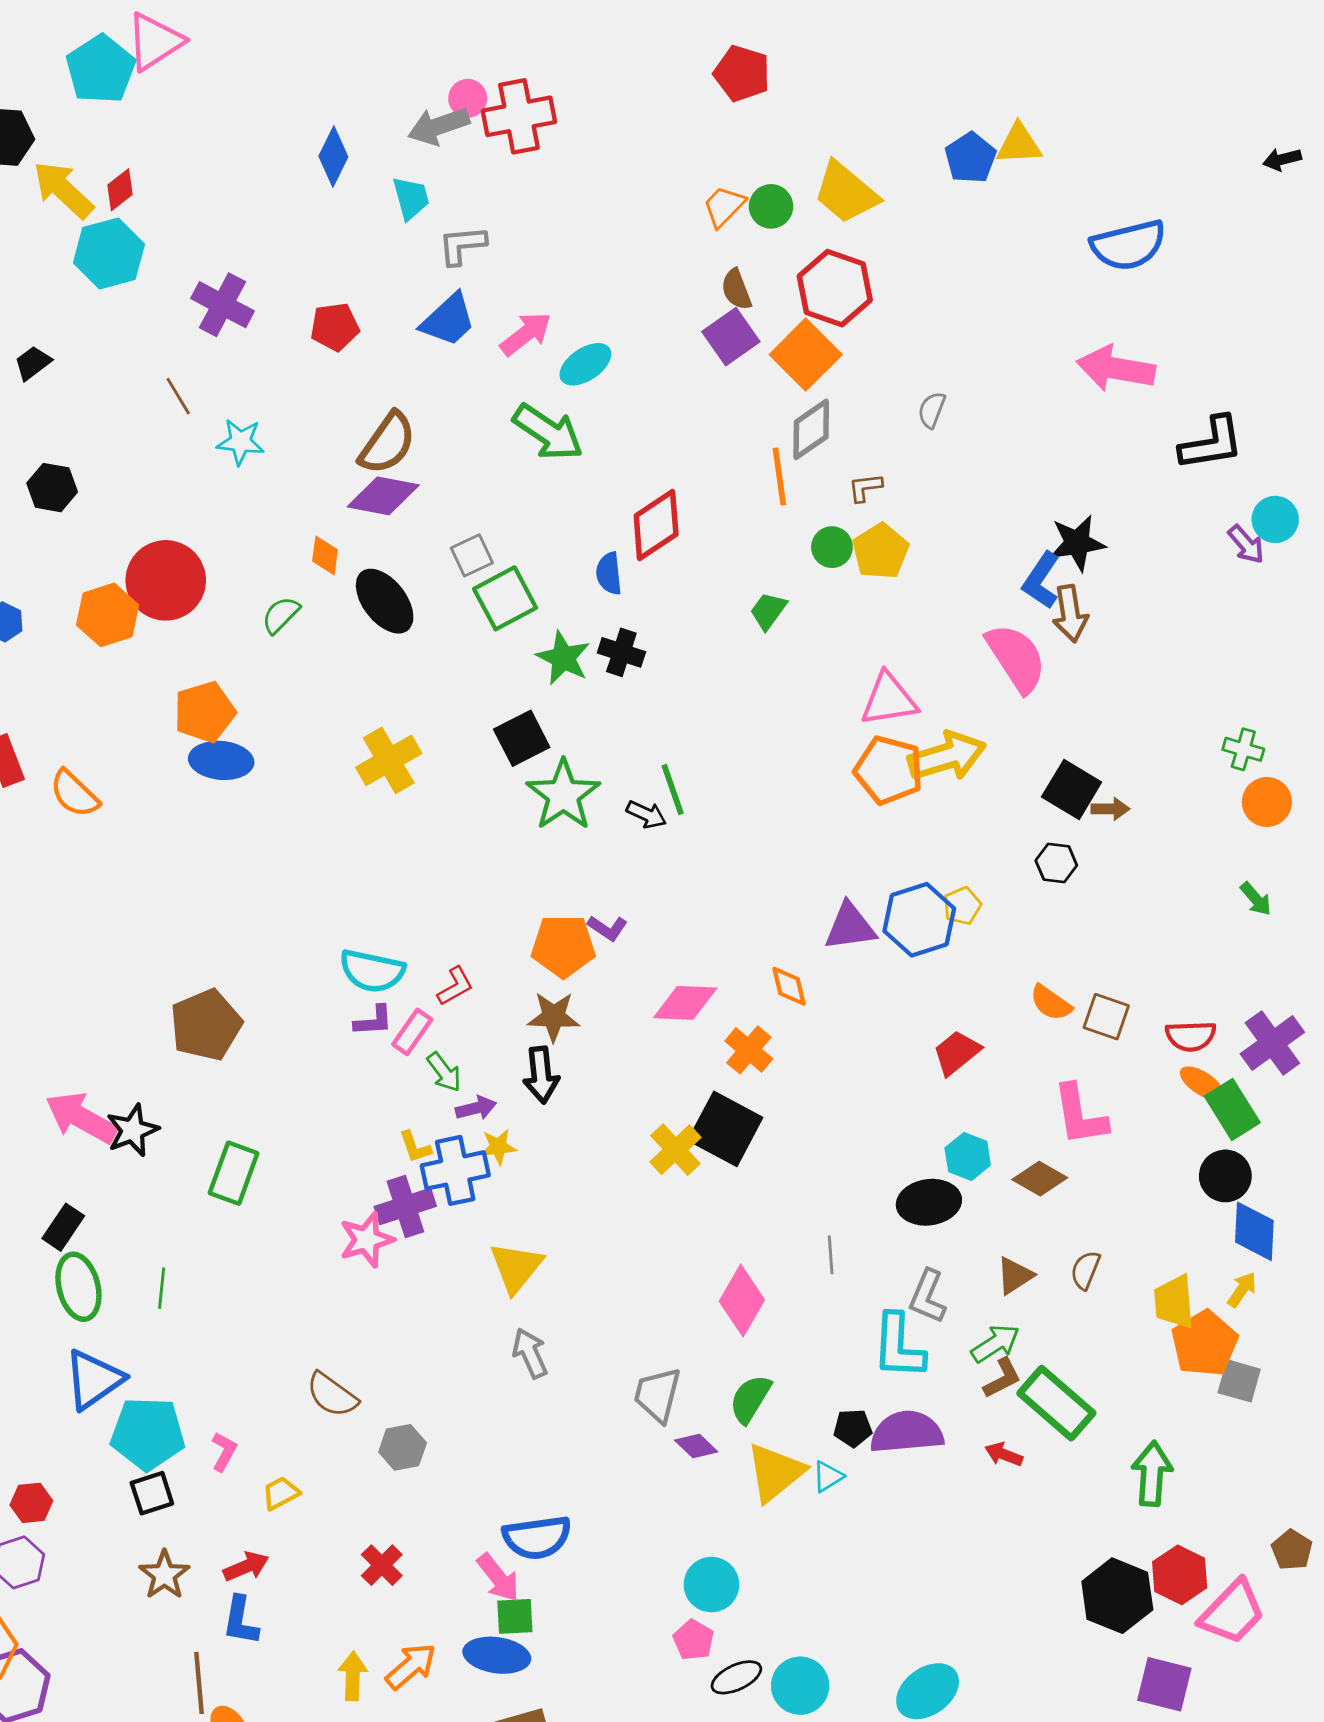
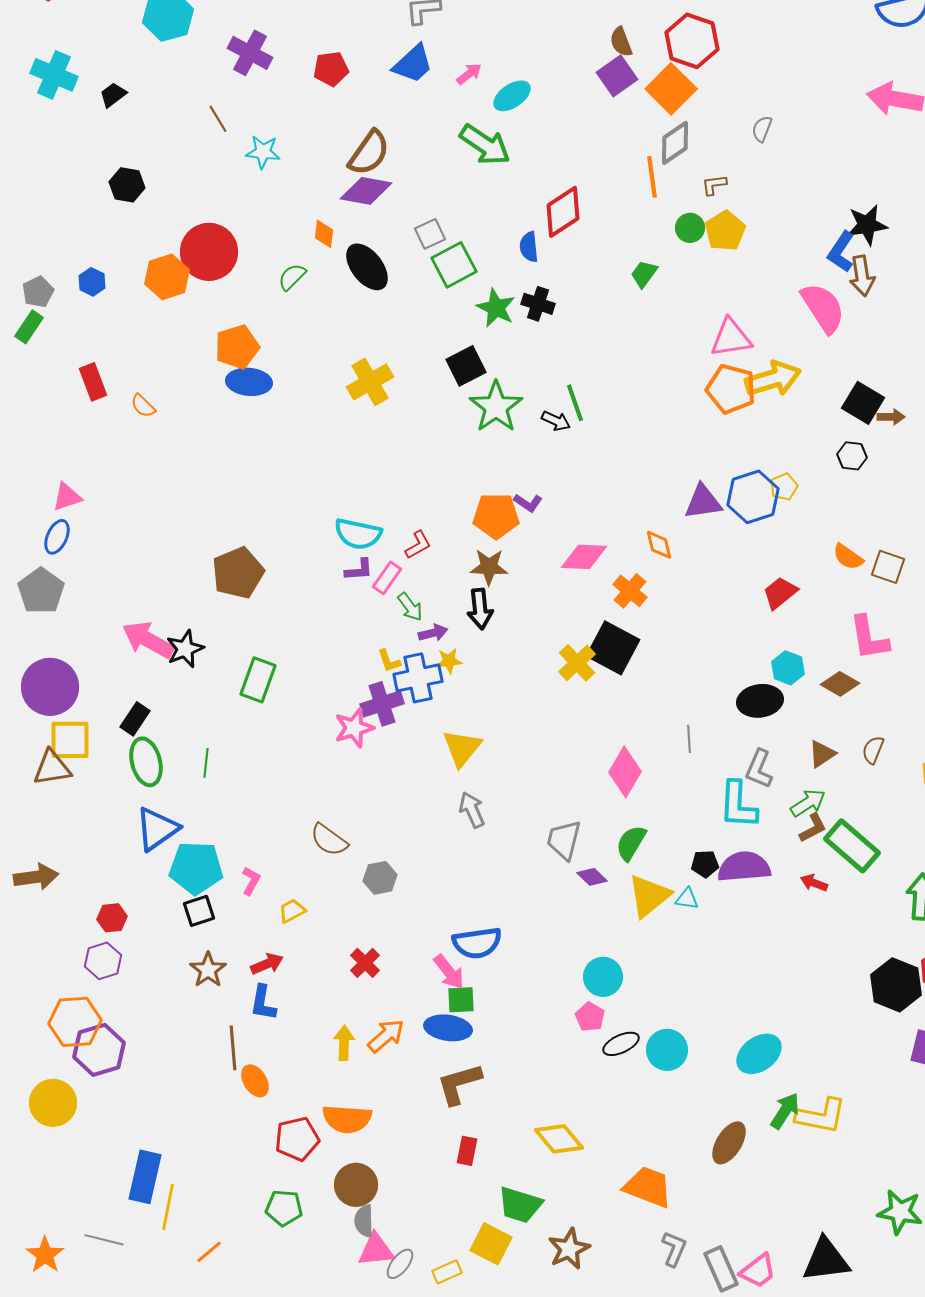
pink arrow: (526, 334) -> (469, 74), size x0.7
orange semicircle: (74, 794) -> (143, 406), size x0.7
cyan triangle: (828, 1477) -> (687, 899), turned 40

